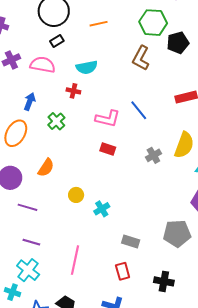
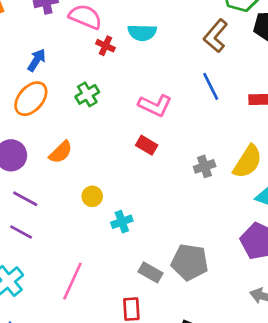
red cross: (73, 91) -> (105, 46), moved
blue arrow: (30, 101) -> (37, 60), moved
blue line: (139, 110) -> (211, 86), moved
gray pentagon: (177, 234) -> (190, 262), moved
purple line: (31, 242) -> (21, 232), moved

